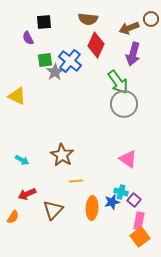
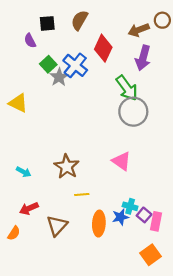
brown semicircle: (88, 19) -> (80, 20), moved, turned 114
green square: (45, 60) -> (48, 64), turned -35
pink triangle: (128, 159) -> (121, 161), moved
pink rectangle: (139, 221) -> (156, 221), moved

